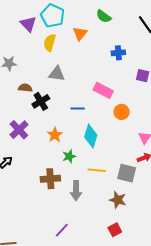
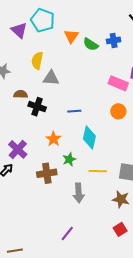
green semicircle: (104, 16) -> (91, 44), moved
yellow semicircle: (50, 43) -> (37, 61), moved
blue cross: (118, 53) -> (114, 40), moved
pink rectangle: (103, 90) -> (118, 83), moved
black cross: (41, 101) -> (37, 107), turned -36
purple cross: (19, 130) -> (18, 149), moved
brown cross: (50, 179) -> (47, 173), moved

